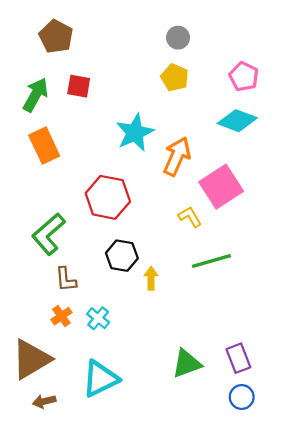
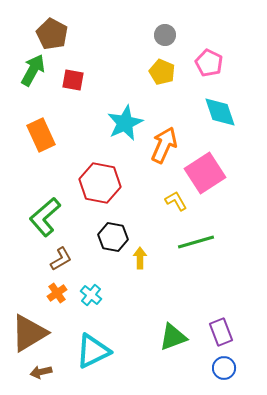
pink pentagon: (244, 76) -> (209, 63), moved
green arrow: (36, 95) -> (33, 70), moved
cyan diamond: (237, 121) -> (220, 112), turned 51
brown L-shape: (66, 279) -> (61, 259), turned -115

